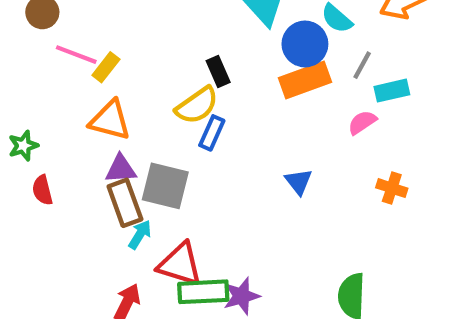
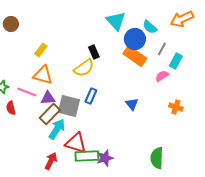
pink line: (76, 55) -> (27, 92), moved
orange rectangle: (305, 80) -> (135, 56), turned 55
cyan rectangle: (392, 91) -> (176, 61), turned -49
blue rectangle: (212, 133) -> (91, 96), moved
brown rectangle: (125, 203) -> (50, 114), turned 65
cyan arrow: (140, 235) -> (57, 129), size x1.5

